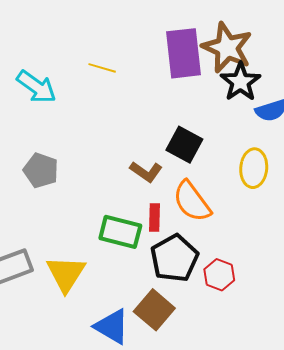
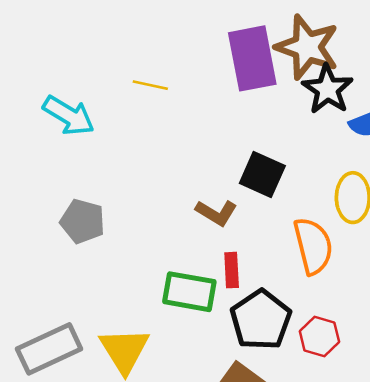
orange semicircle: (192, 201) -> (313, 246), moved, turned -153

